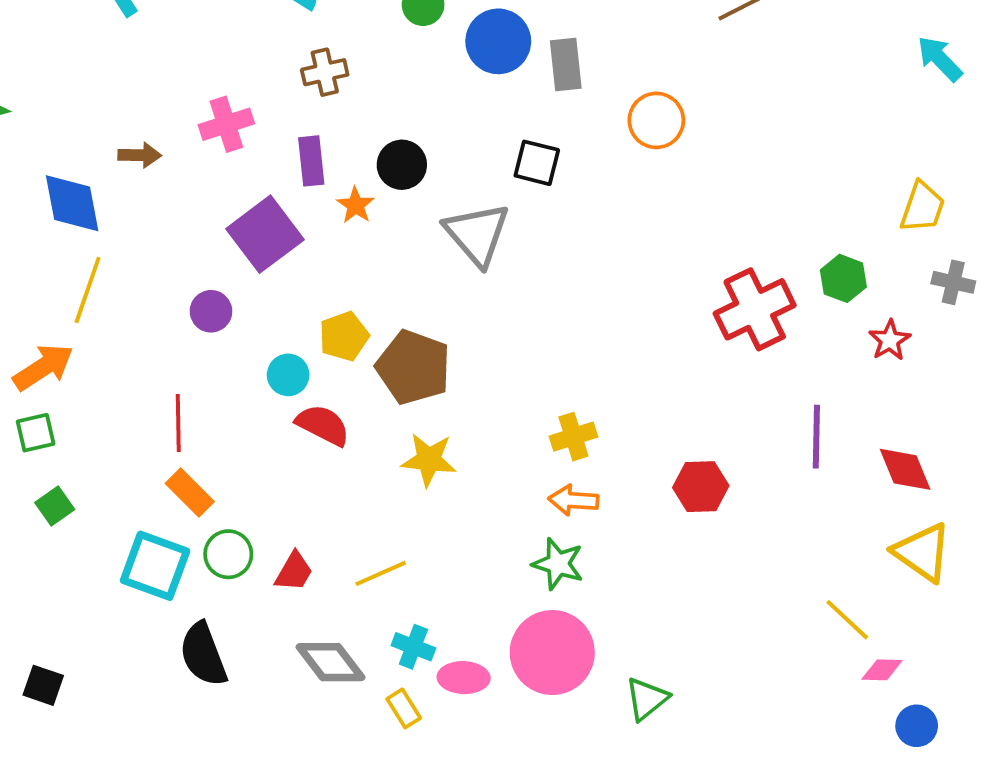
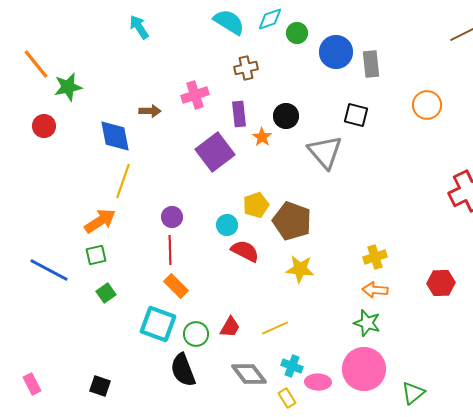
orange circle: (656, 120) -> (427, 105), moved
purple circle: (211, 311) -> (172, 217), moved
green circle: (228, 554) -> (196, 334), moved

